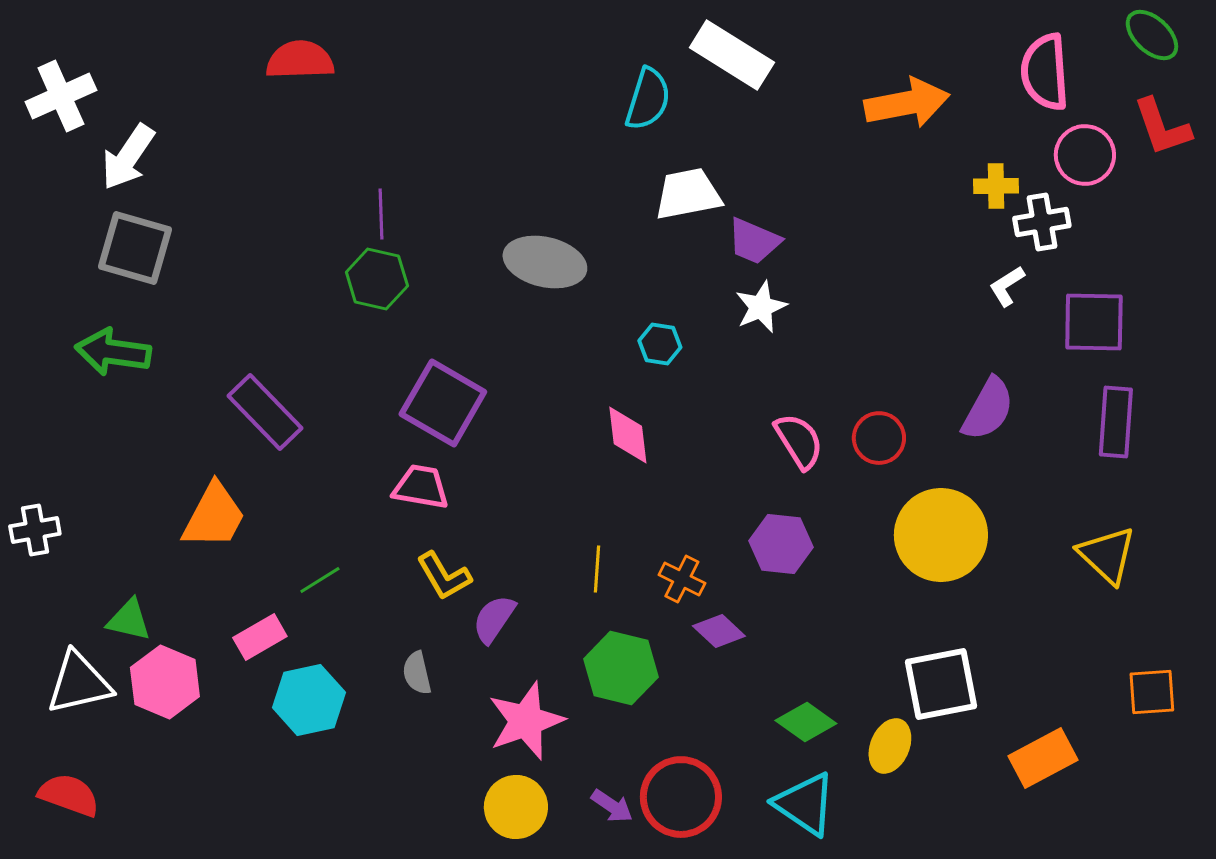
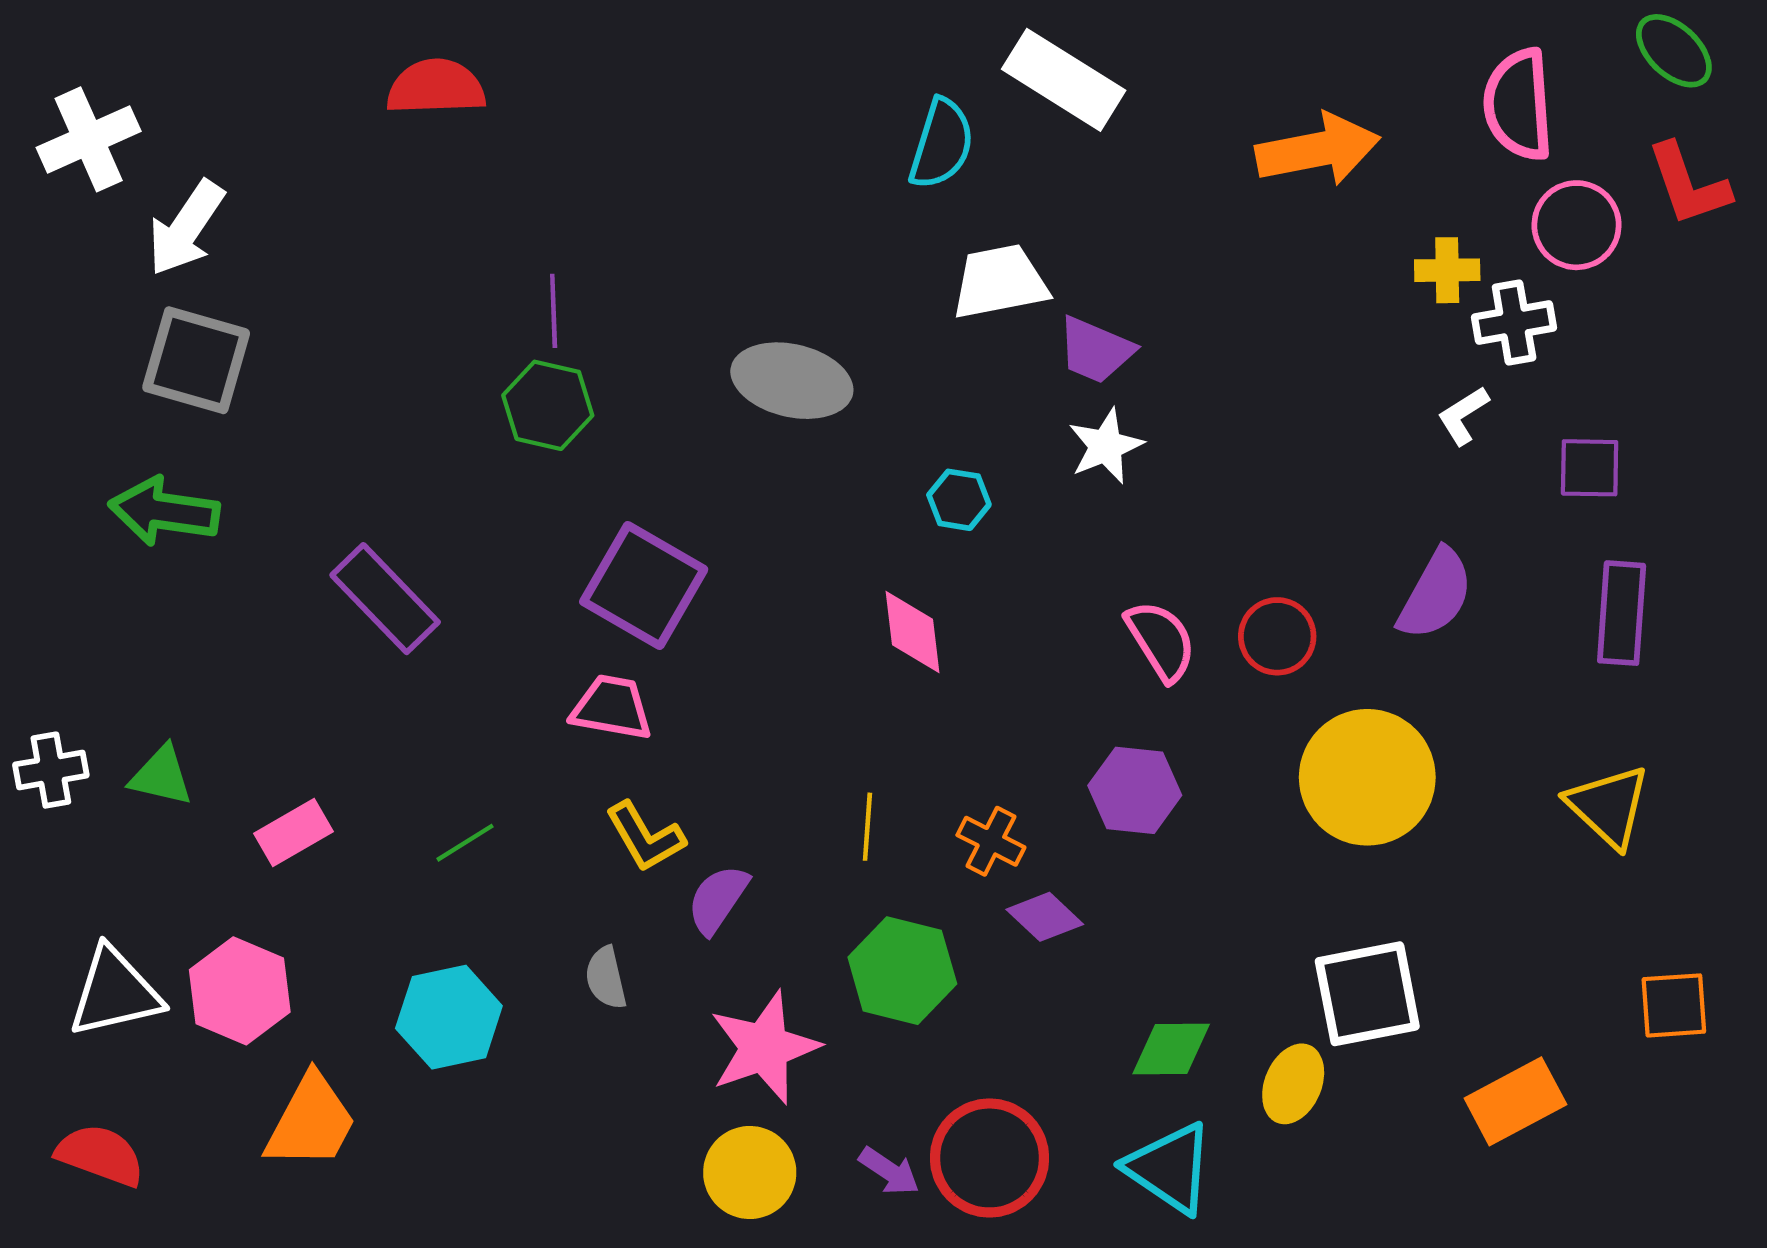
purple square: (1094, 322) -> (1590, 468), size x0.7
orange trapezoid: (214, 516) -> (311, 1122), moved
green triangle: (129, 620) -> (161, 776), moved
pink rectangle: (260, 637) -> (294, 833), moved
green diamond: (806, 722) -> (1171, 1049), turned -36

